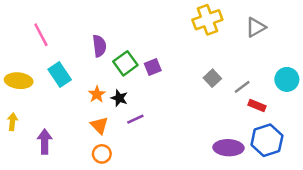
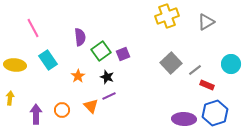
gray square: (212, 78) -> (171, 63), size x1.5
black star: (119, 98) -> (107, 77), moved
orange triangle: (99, 125) -> (91, 106), moved
orange circle: (102, 154) -> (62, 110), moved

